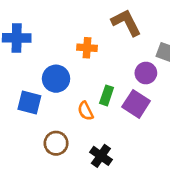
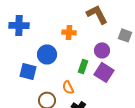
purple circle: (146, 73) -> (102, 50), moved
orange semicircle: (86, 111) -> (68, 87), moved

